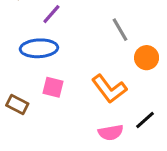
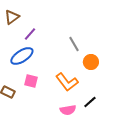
blue ellipse: (39, 48) -> (22, 56), turned -30

